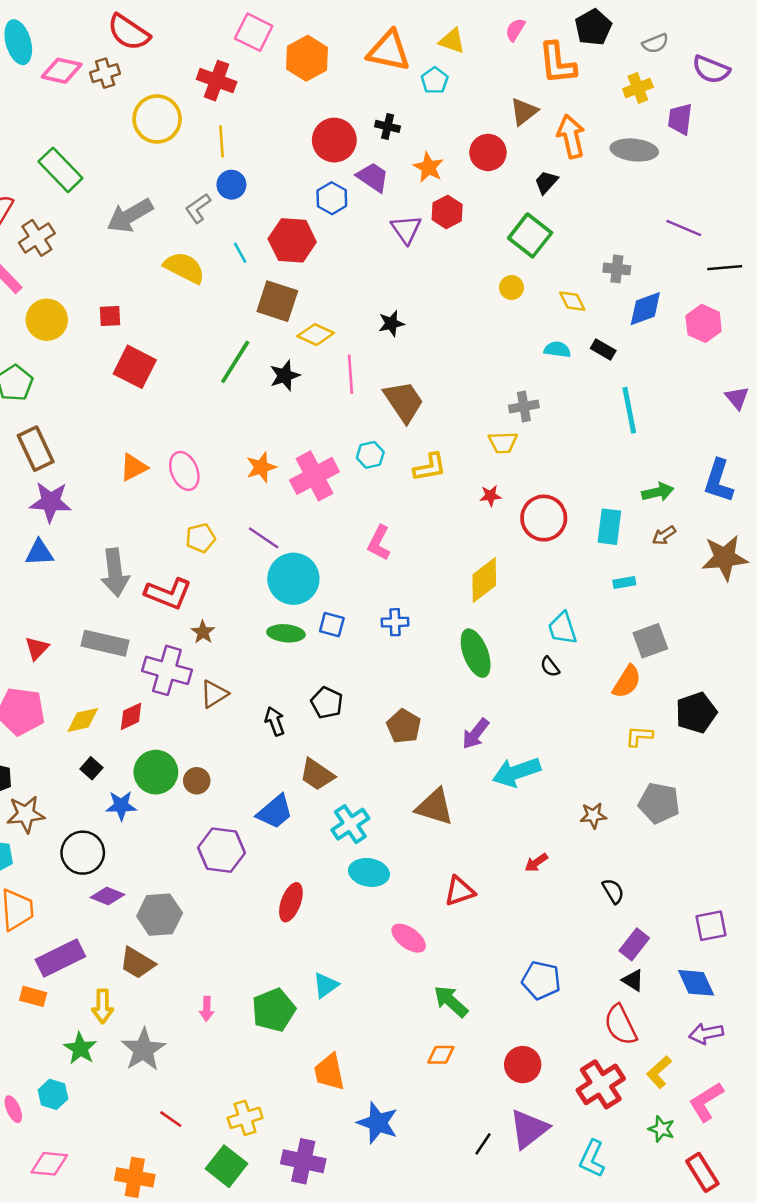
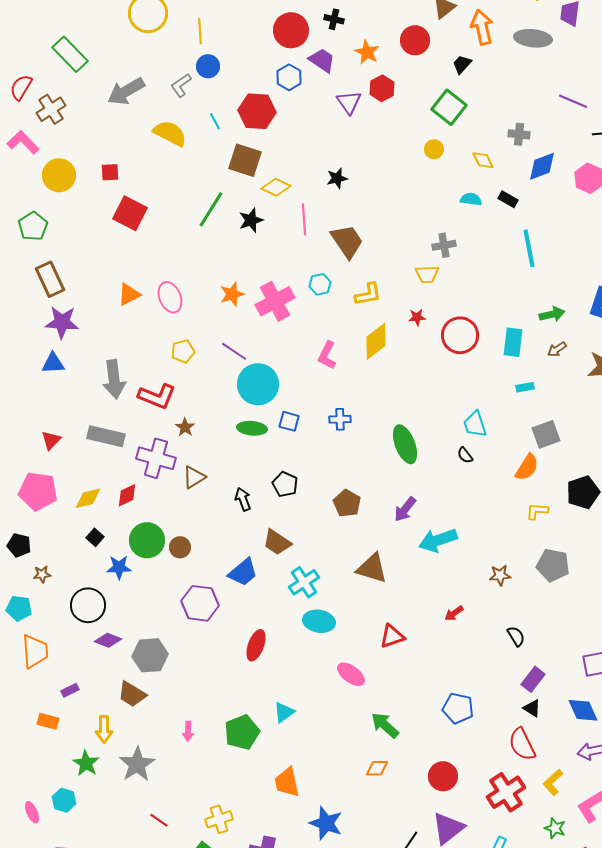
yellow diamond: (484, 580) -> (376, 341), moved
brown star: (26, 814) -> (42, 574), size x0.6
purple rectangle: (60, 958) -> (70, 690), size x0.5

